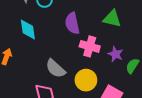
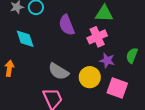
pink cross: (90, 46) -> (97, 37), moved, turned -30
purple star: (115, 54) -> (107, 60), moved

